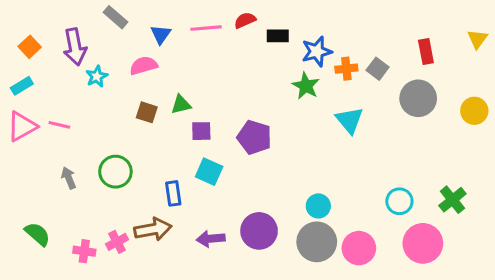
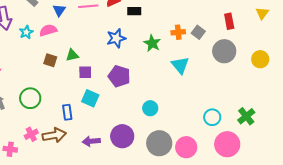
blue star: (317, 51) -> (116, 38), moved
cyan star: (97, 76) -> (26, 32), moved
cyan circle: (318, 206) -> (150, 108), moved
pink cross: (117, 242) -> (31, 134), moved

